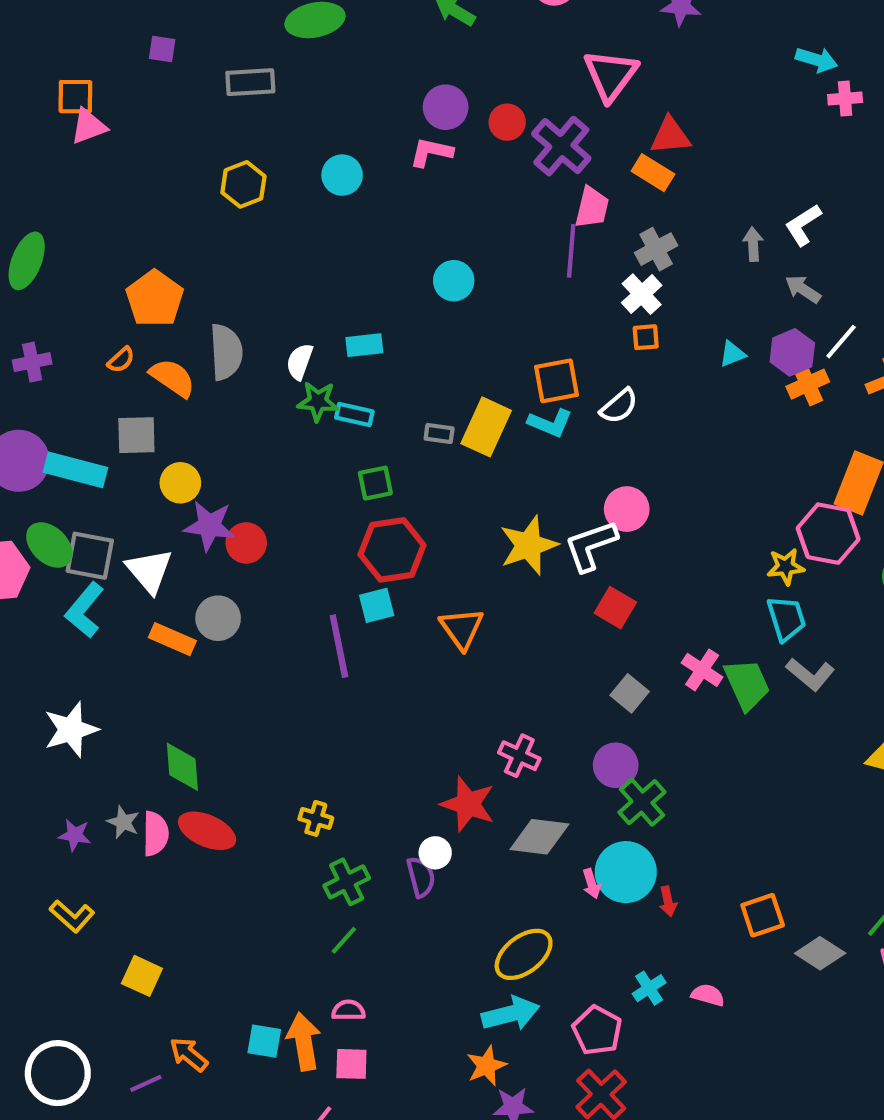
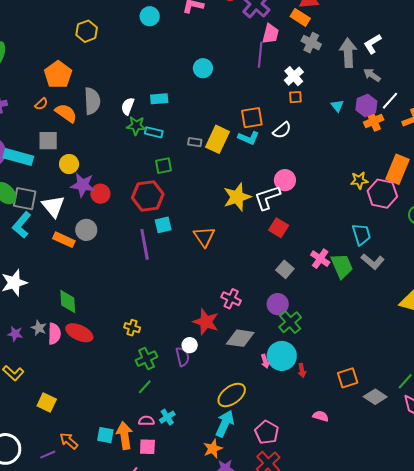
yellow hexagon: (243, 184) -> (87, 31), moved
gray arrow: (753, 244) -> (348, 53), size x1.8
gray cross: (656, 249) -> (311, 43), moved, turned -36
cyan triangle: (732, 354) -> (337, 106), turned -48
red hexagon: (392, 550) -> (148, 196), moved
yellow star: (786, 567) -> (359, 180), moved
cyan cross: (649, 988) -> (167, 417), moved
cyan arrow: (511, 1014) -> (225, 424), turned -52

